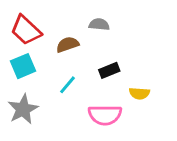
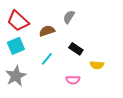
gray semicircle: (99, 24) -> (69, 17), turned -64
black rectangle: (109, 70) -> (76, 49), turned 56
pink semicircle: (105, 115) -> (73, 80), size x0.6

